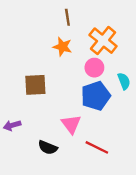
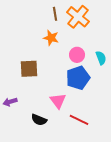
orange cross: (103, 41) -> (78, 17), moved
cyan semicircle: (124, 81) -> (101, 58), moved

